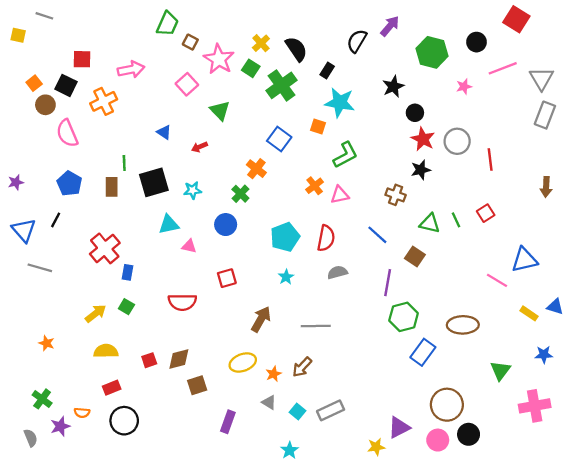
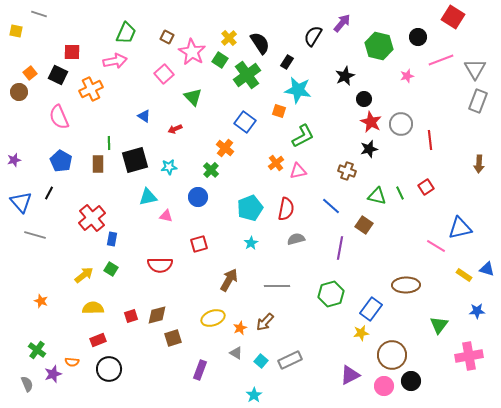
green trapezoid: (167, 24) -> (126, 33), moved
brown circle: (45, 105) -> (19, 92), moved
green hexagon: (404, 317) -> (331, 294), moved
yellow star: (376, 447) -> (361, 333), moved

